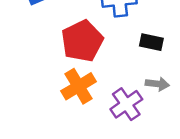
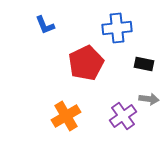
orange cross: (79, 86) -> (66, 116), moved

